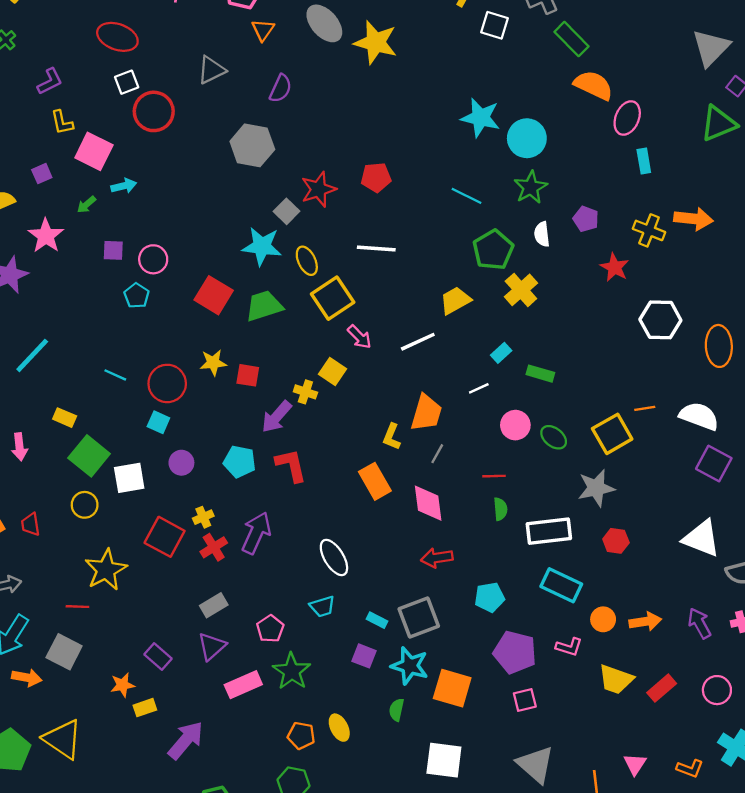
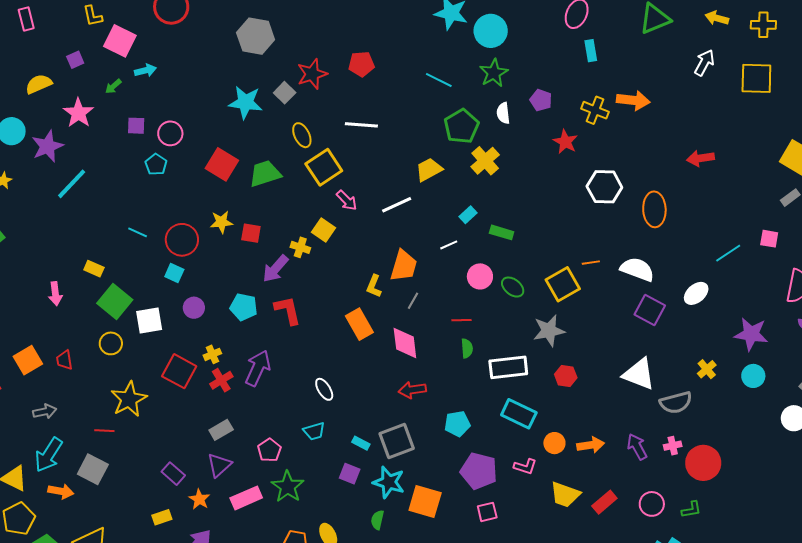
cyan star: (262, 246) -> (245, 102), moved
cyan line: (32, 355) -> (72, 184), moved
white ellipse: (334, 557) -> (324, 389), size x0.7
orange star: (123, 685) -> (199, 499), moved, turned -30

